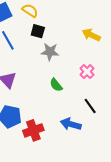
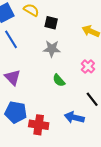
black square: (38, 31) -> (51, 23), moved
red cross: (33, 130) -> (39, 125), turned 30

